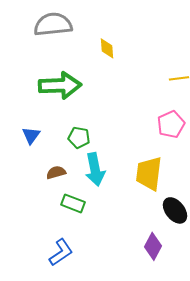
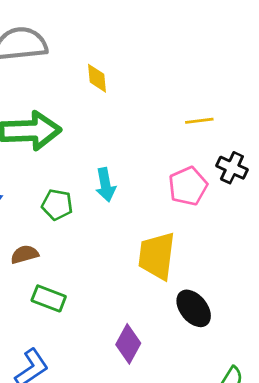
cyan arrow: (95, 169) -> (106, 185), moved, size x0.7
purple diamond: (153, 246) -> (128, 344), moved

